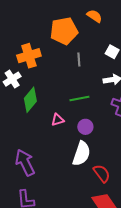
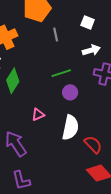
pink triangle: (58, 120) -> (38, 115), moved
purple circle: (85, 127) -> (70, 92), moved

